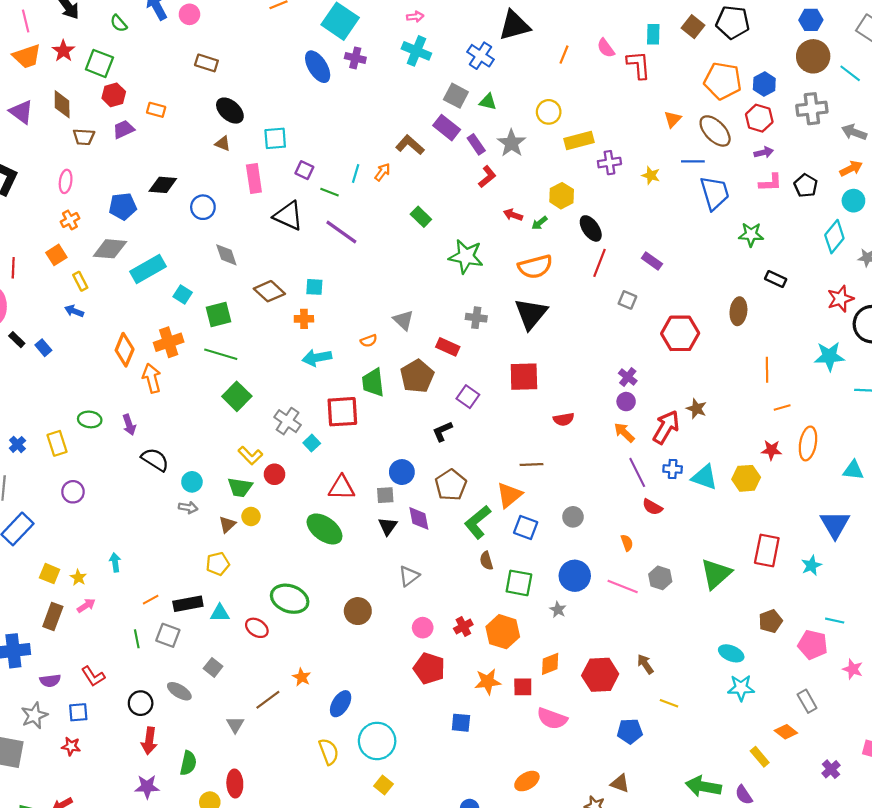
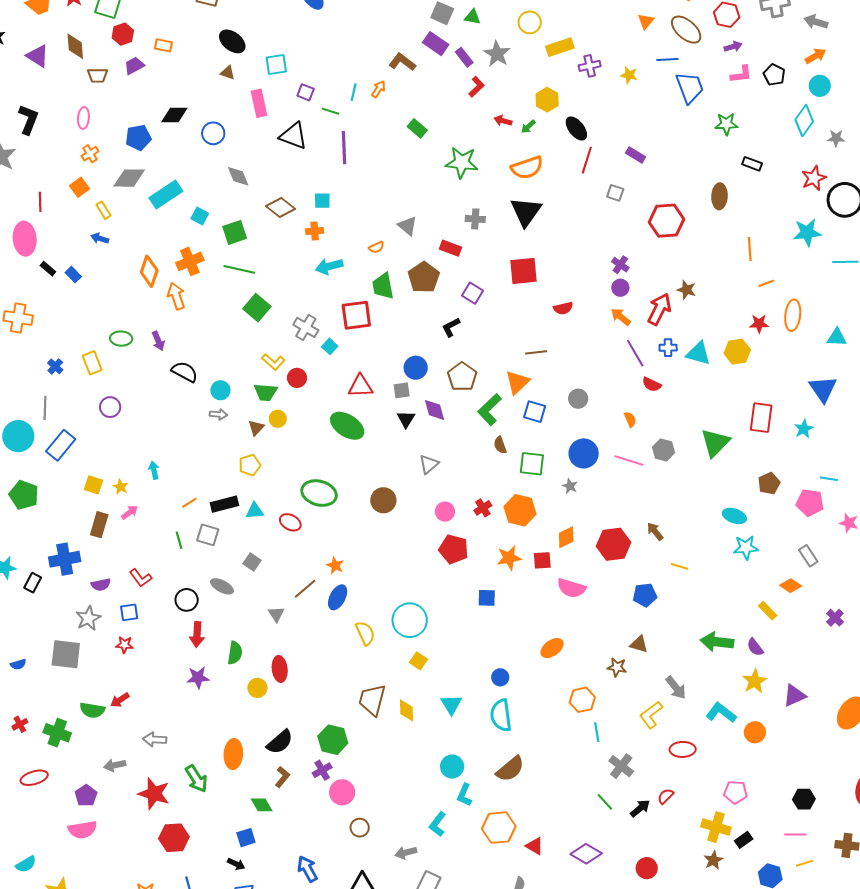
purple line: (341, 232) -> (344, 148), turned 56
blue ellipse: (341, 704) -> (338, 597), moved

